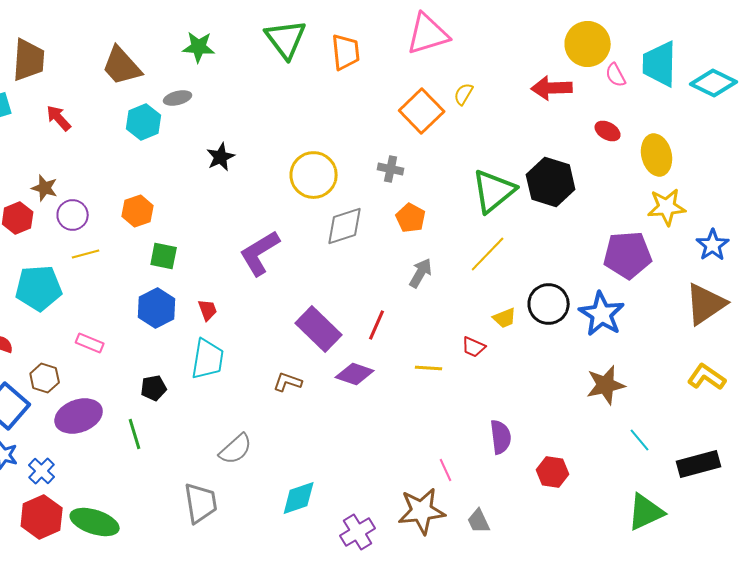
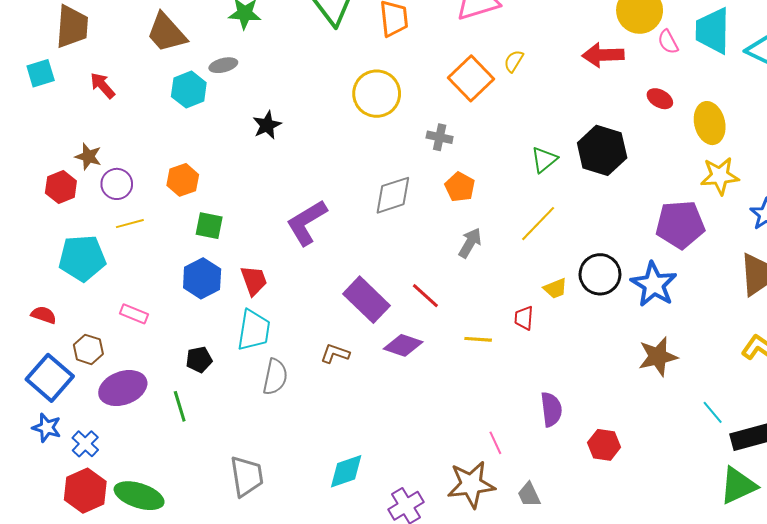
yellow circle: (314, 175) -> (377, 94), moved
green triangle: (494, 191) -> (544, 160), size x0.6
red trapezoid: (208, 310) -> (254, 280), size x1.4
red line: (377, 325) -> (425, 296), turned -72
red trapezoid: (474, 347) -> (524, 318), turned 70
cyan line: (640, 440) -> (713, 412), moved
gray semicircle: (236, 449) -> (275, 377), moved, turned -36
green triangle: (646, 512) -> (738, 485), moved

